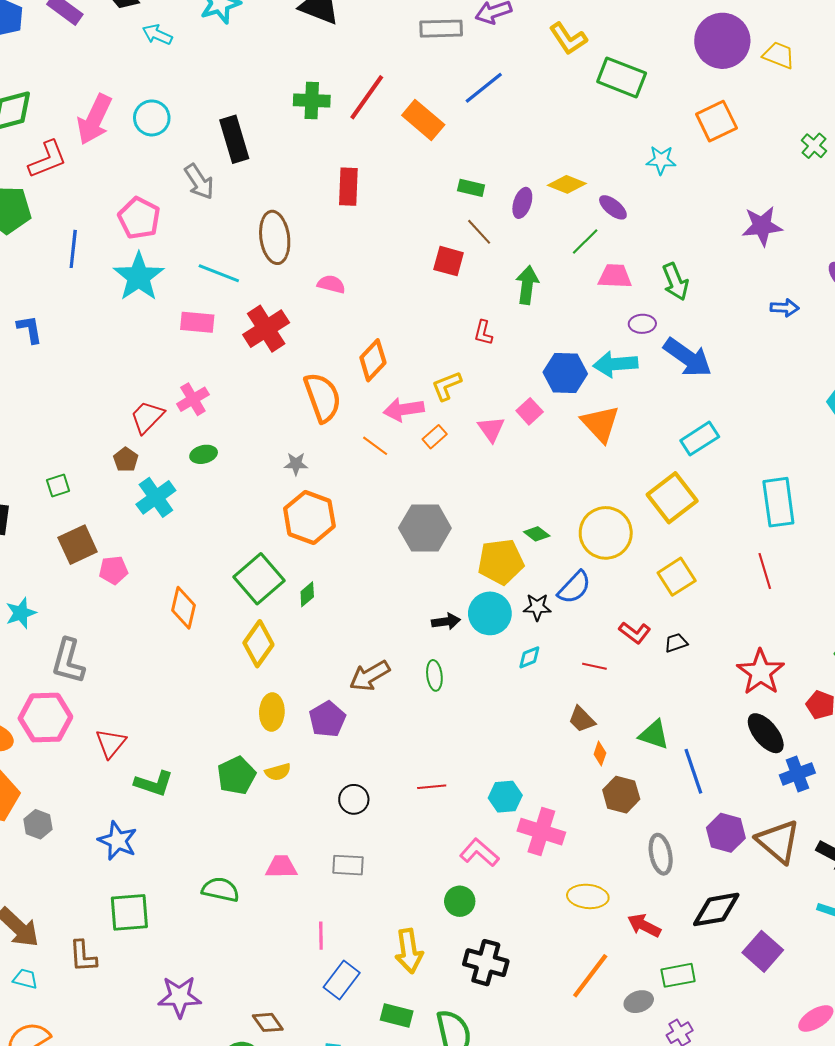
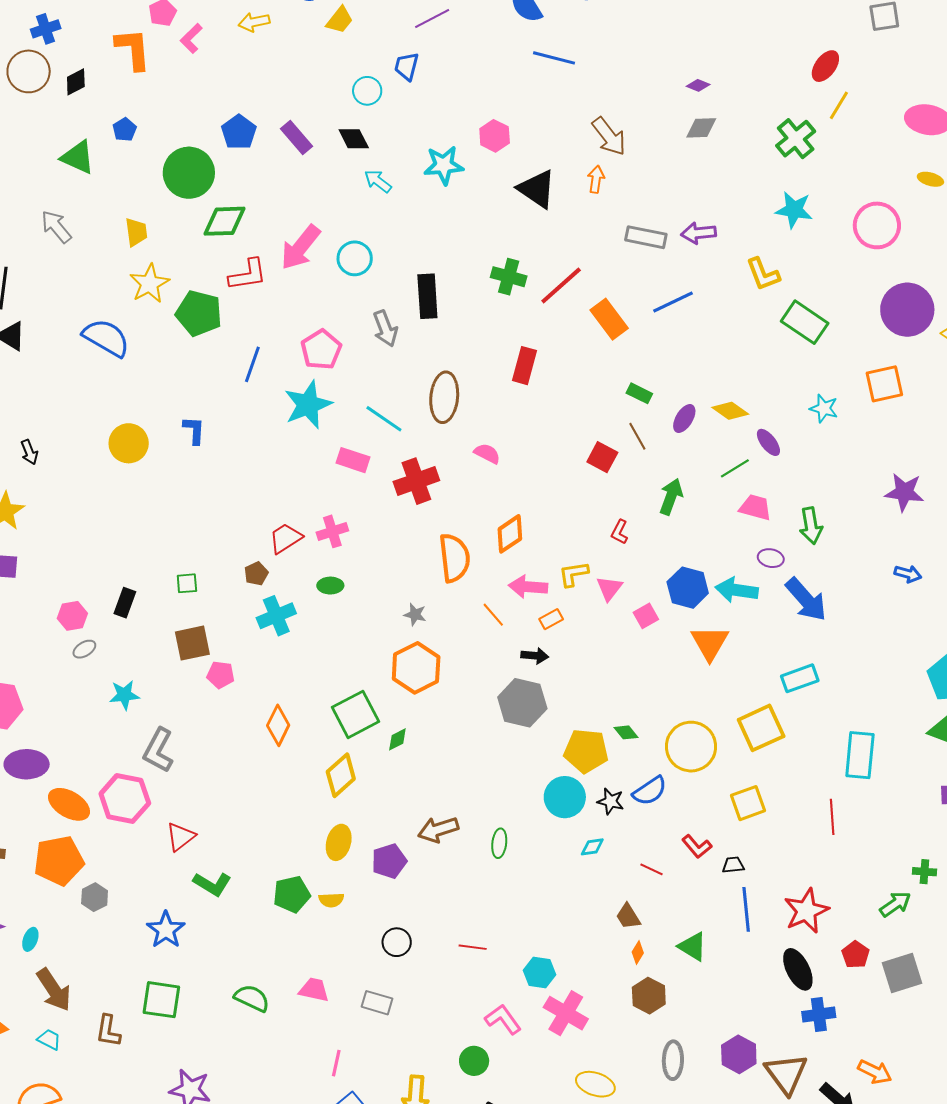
pink triangle: (491, 429) -> (609, 588), moved
black arrow: (446, 621) -> (535, 656), moved
blue line: (693, 771) -> (746, 909), moved

